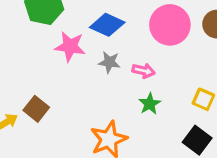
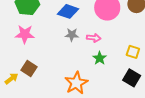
pink star: (70, 46) -> (25, 34), moved

